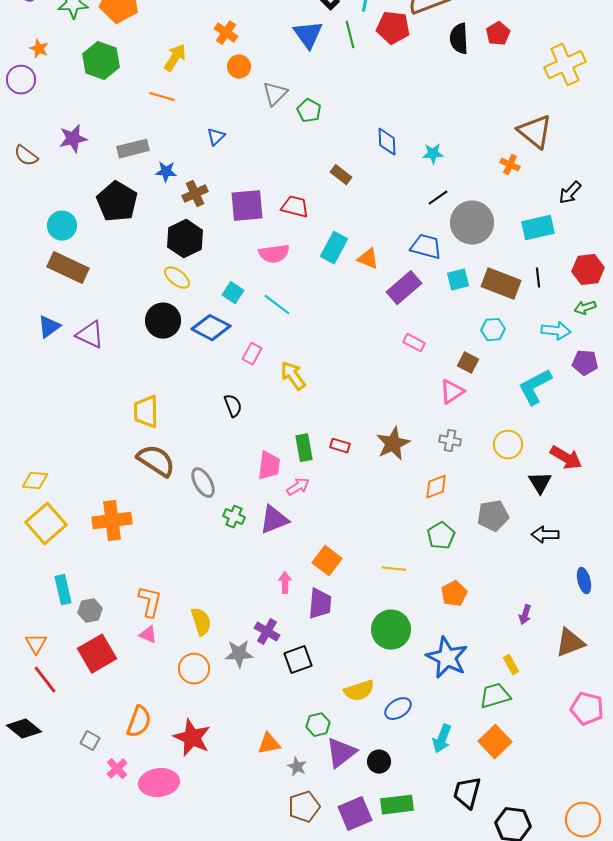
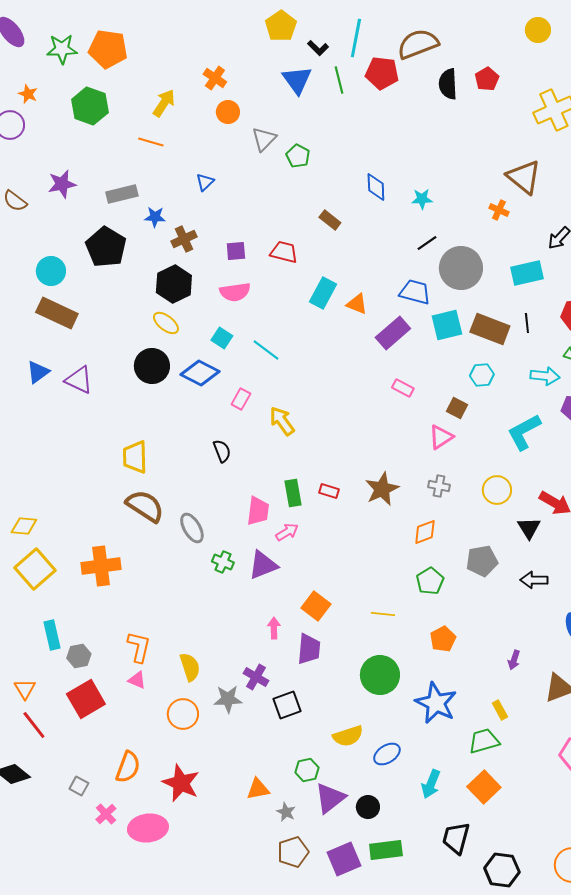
purple square: (247, 206) -> (236, 251), size x0.6
pink semicircle: (274, 254) -> (235, 292), moved
cyan square: (458, 280) -> (447, 325), size x1.4

